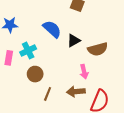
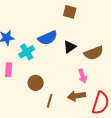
blue semicircle: (52, 29) -> (48, 38), turned 120
cyan cross: (28, 51) -> (27, 52), moved

